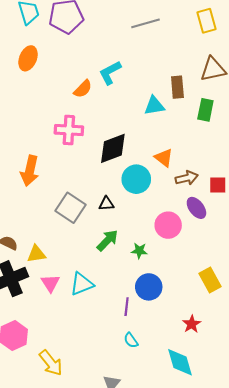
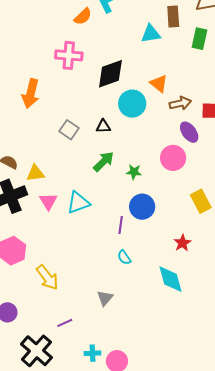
gray square: (71, 208) -> (69, 130), size x0.7
pink circle: (168, 225) -> (173, 158), moved

